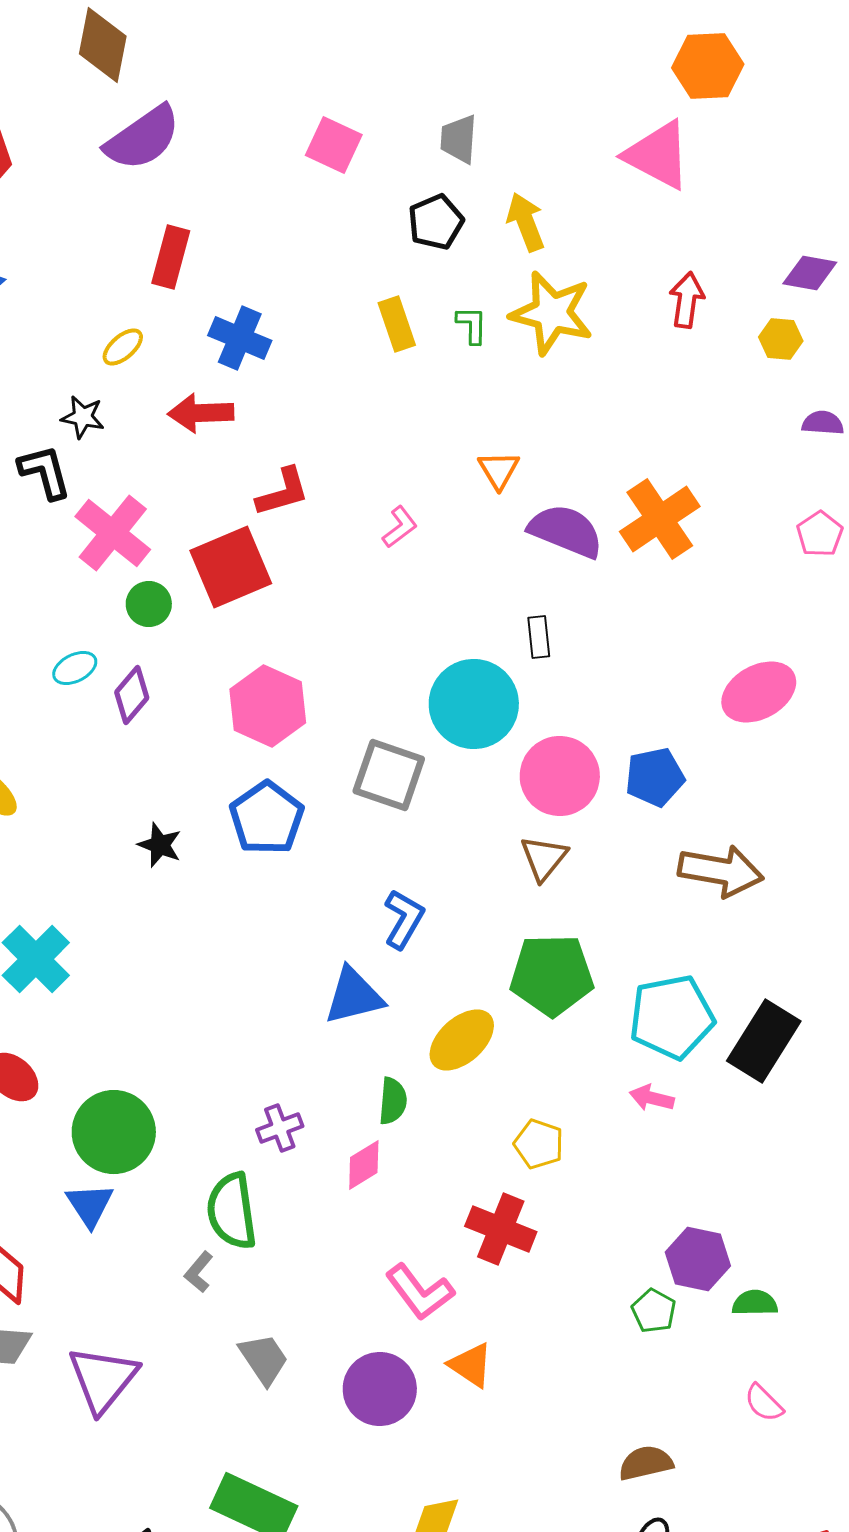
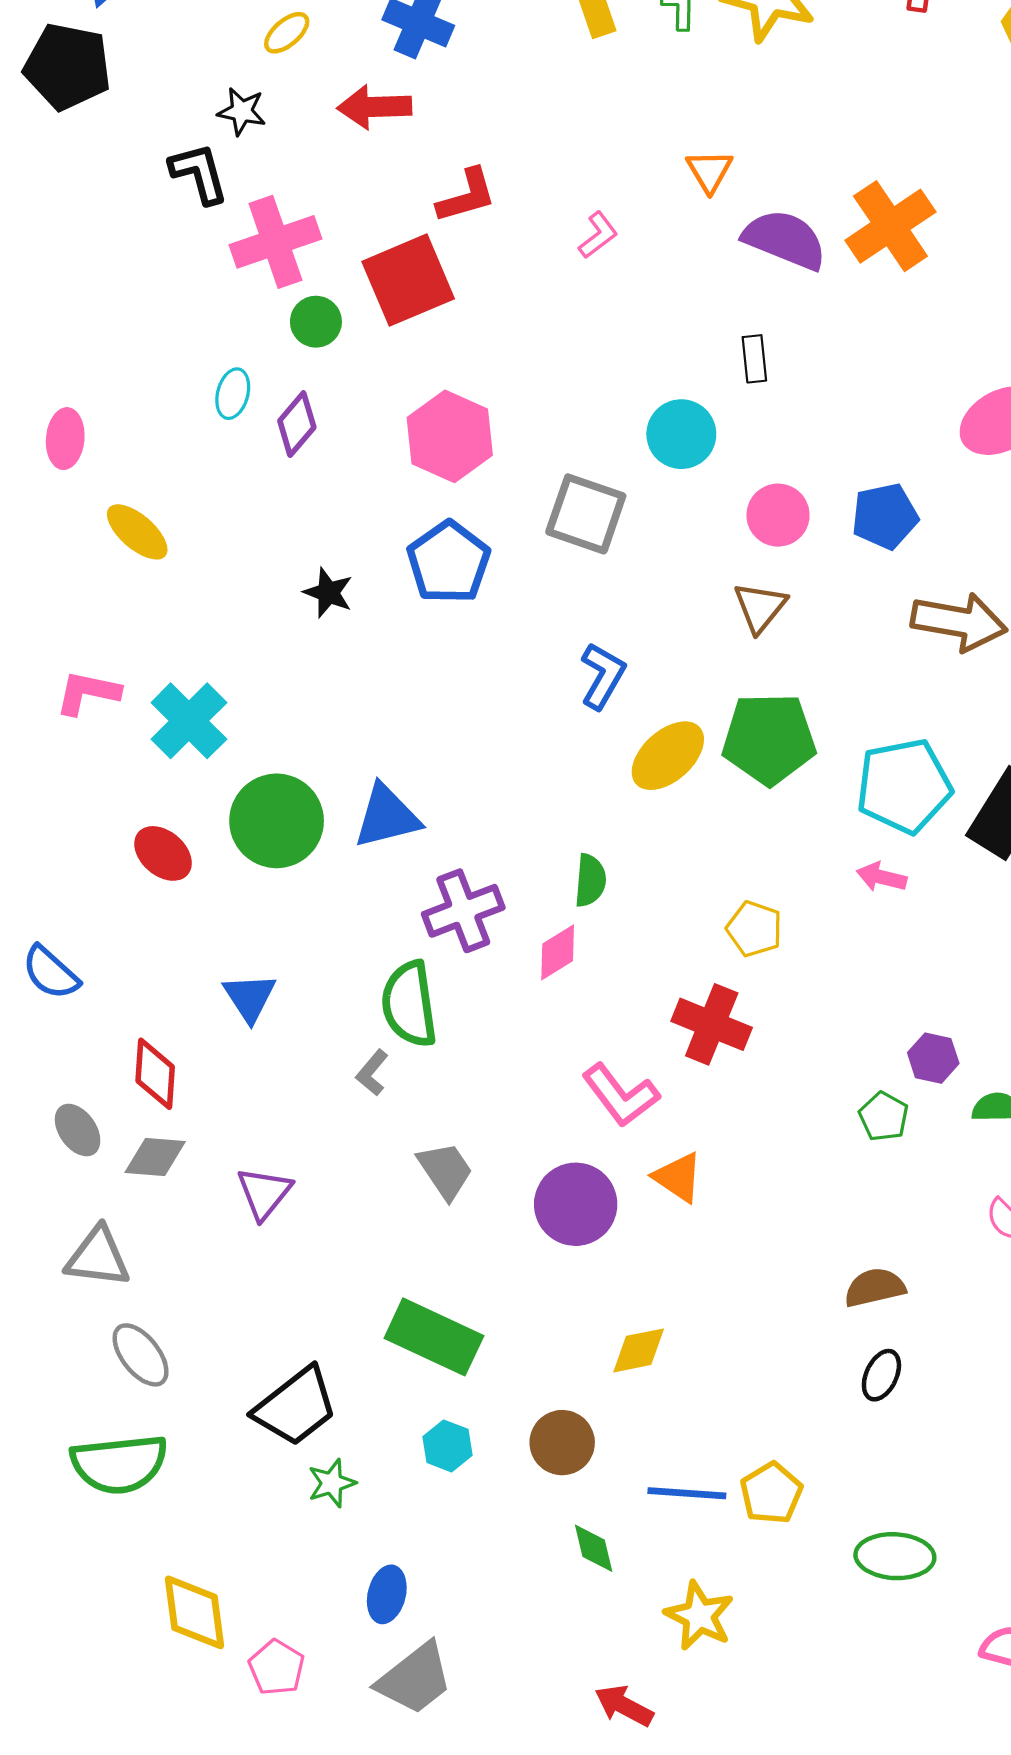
pink cross: (113, 533) -> (275, 242), turned 32
cyan ellipse: (75, 668) -> (233, 394), turned -48
cyan circle: (474, 704) -> (681, 434), size x0.7
pink circle: (560, 776) -> (778, 515), size x0.7
blue triangle: (354, 996) -> (387, 816), moved
yellow ellipse: (462, 1040) -> (668, 756), moved
purple cross: (280, 1128) -> (463, 911), size x1.5
green circle: (114, 1132) -> (277, 821), moved
purple hexagon: (698, 1259) -> (933, 1058), size x0.7
purple triangle: (103, 1379) -> (264, 1193), size x0.7

